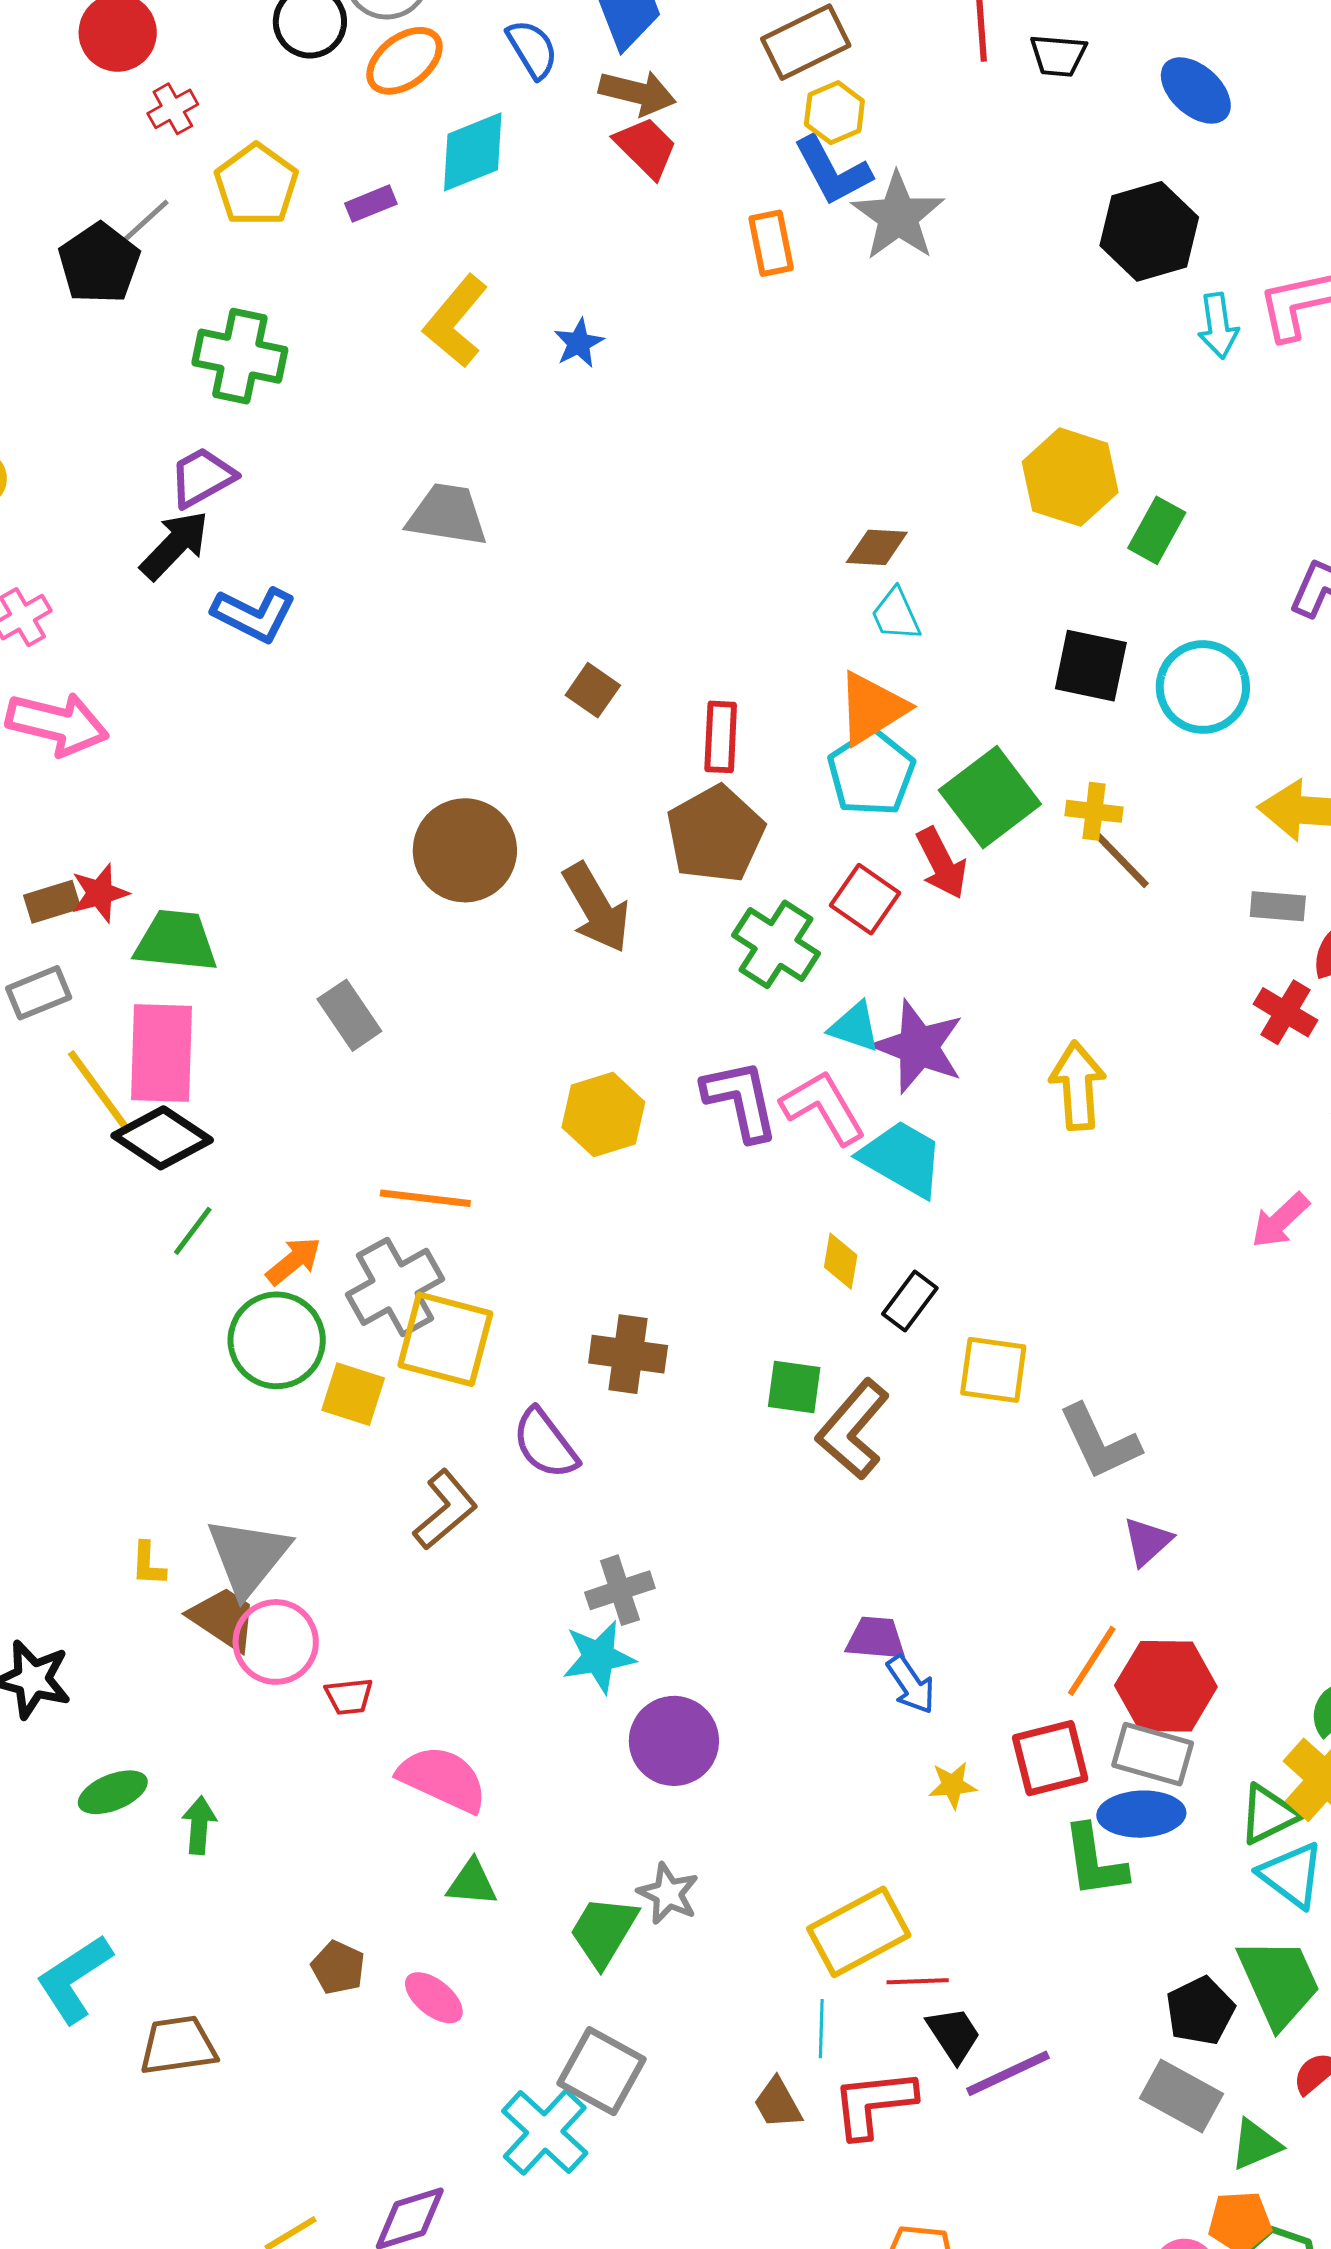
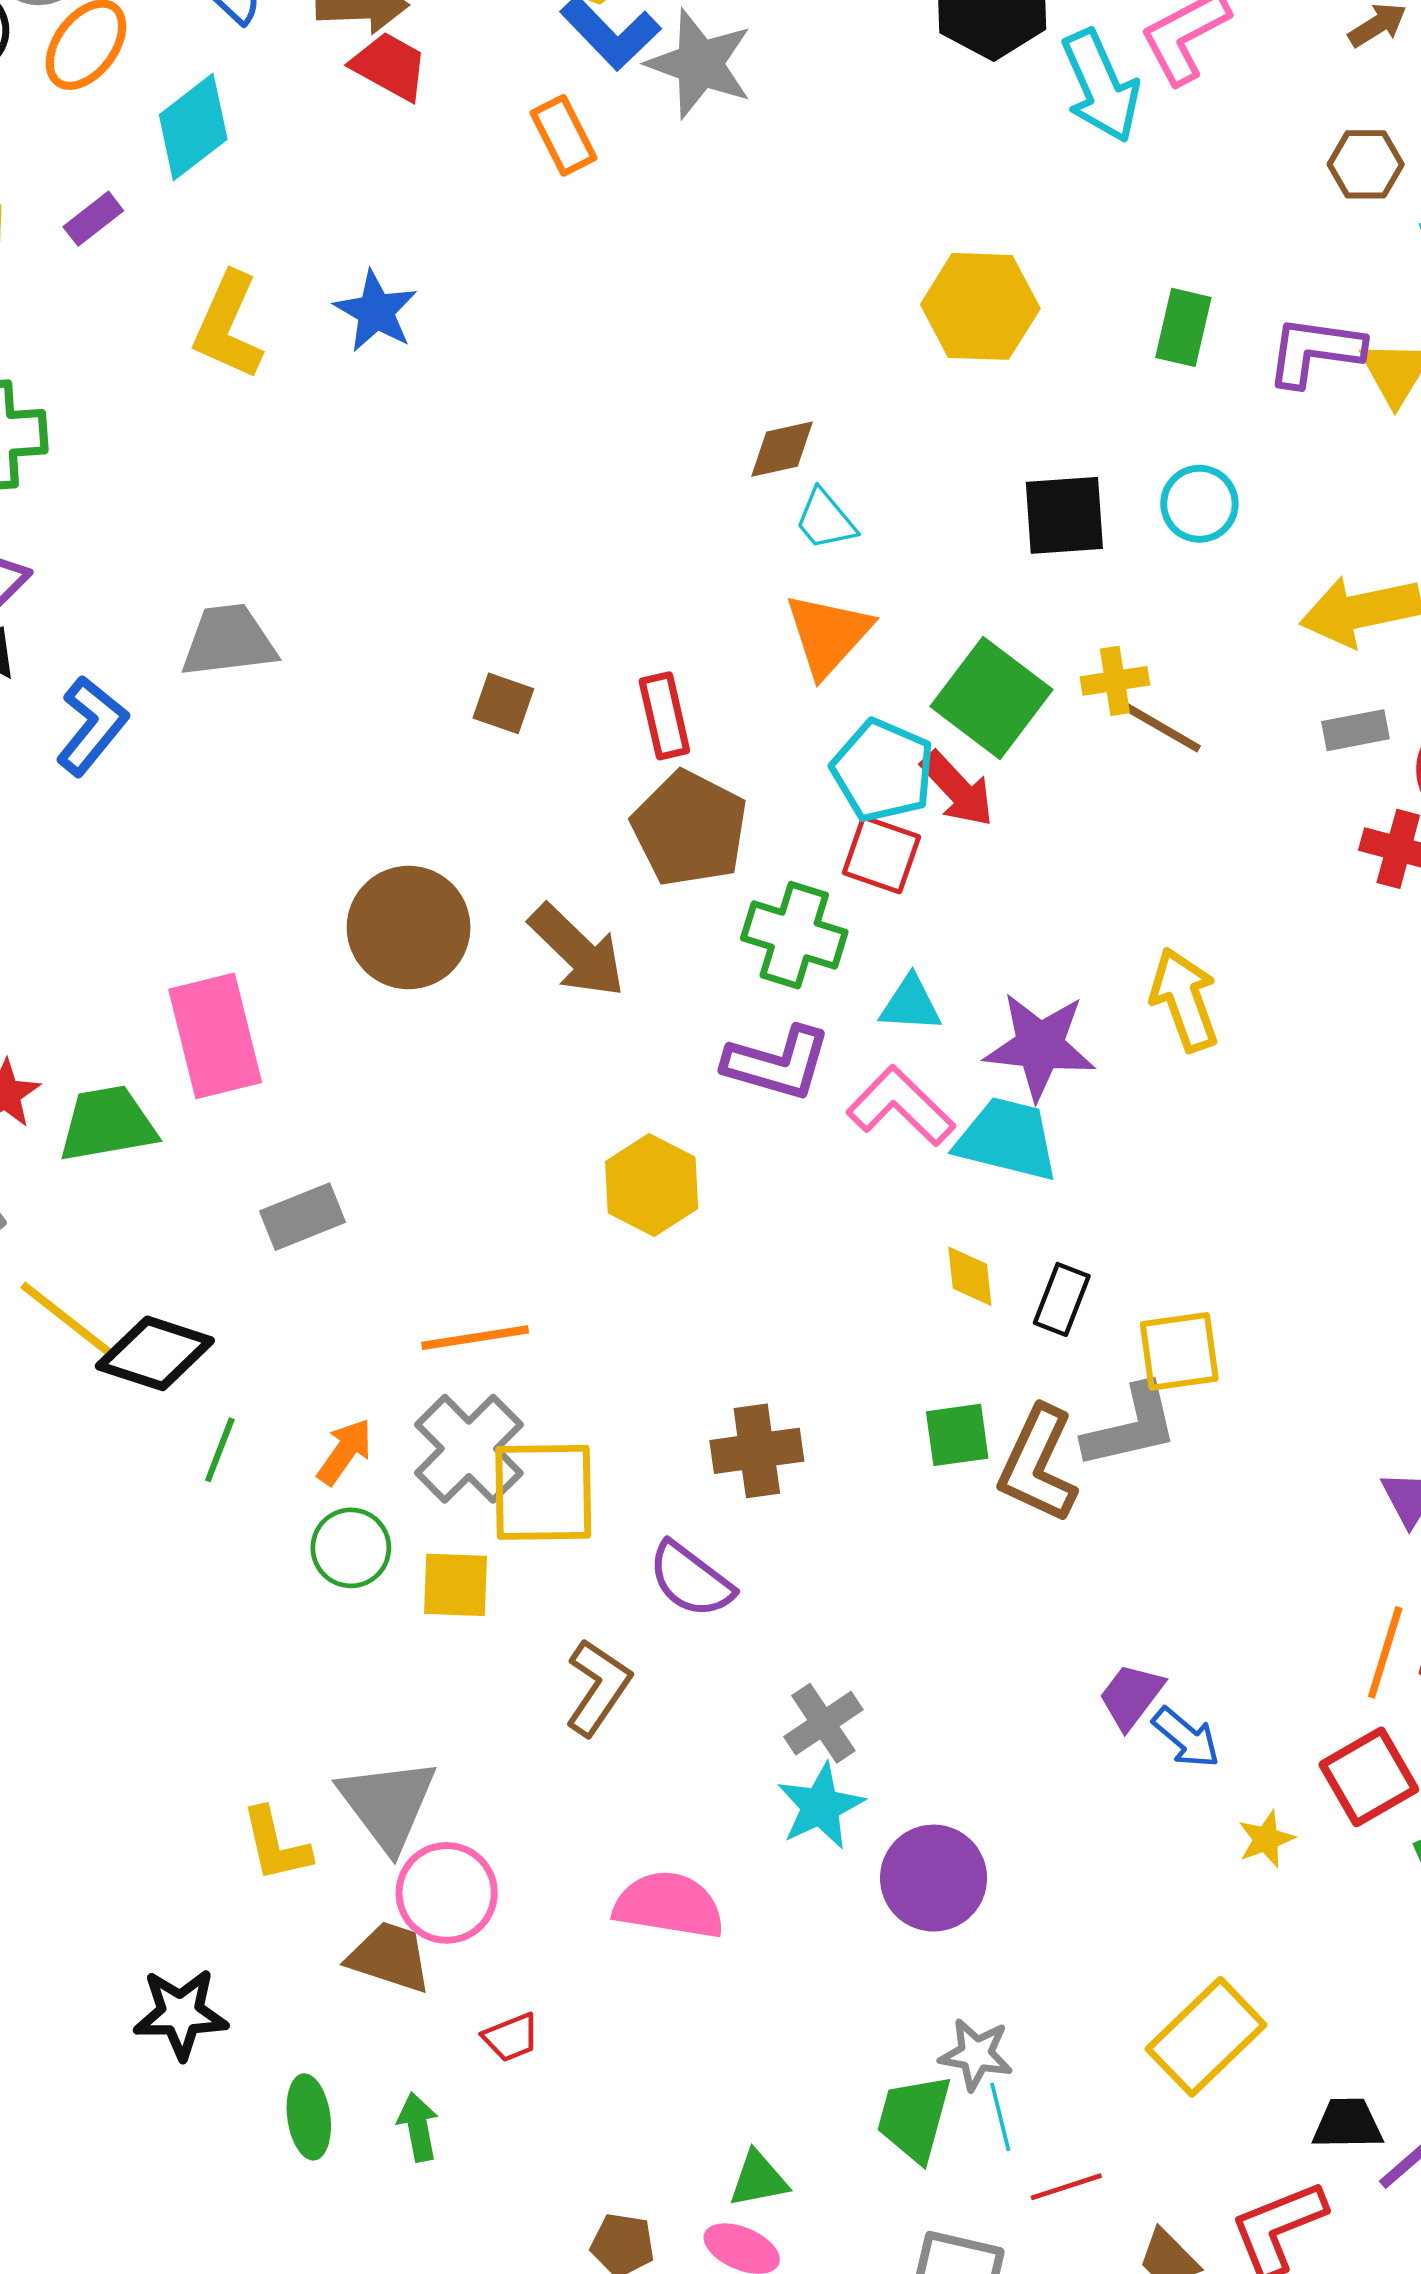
cyan arrow: (1218, 326) -> (1101, 86), size x1.5
blue star: (579, 343) -> (376, 311), size x1.4
gray trapezoid: (447, 515) -> (229, 641), moved
green rectangle: (1157, 530) -> (1183, 327), moved
blue L-shape: (254, 615) -> (92, 726), turned -62
cyan circle: (1203, 687) -> (1199, 504), size x0.7
cyan pentagon: (871, 773) -> (883, 771), moved
gray rectangle: (349, 1015) -> (302, 1217), moved, turned -62
purple star: (918, 1047) -> (1040, 1046), moved
pink rectangle: (162, 1053) -> (215, 1036), moved
purple L-shape: (741, 1100) -> (777, 1063), moved, turned 134
green circle: (277, 1340) -> (351, 1548), size x0.7
gray L-shape: (1099, 1442) -> (1131, 1426), moved, turned -62
yellow L-shape: (148, 1564) -> (276, 1845), size x1.5
brown trapezoid: (223, 1619) -> (390, 1957), moved
purple trapezoid: (876, 1638) -> (1131, 1696), turned -42
red trapezoid: (349, 1696) -> (511, 2037), moved
pink semicircle: (443, 1779) -> (669, 1905), moved
green ellipse: (113, 1792) -> (309, 2117), turned -60
green triangle: (472, 1883) -> (758, 2179), moved
red line: (918, 1981) -> (1066, 2187), moved
cyan line: (821, 2029) -> (1000, 2117), moved
black trapezoid: (954, 2035) -> (1348, 2124), turned -42

